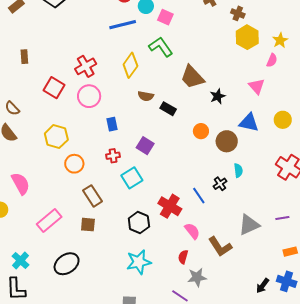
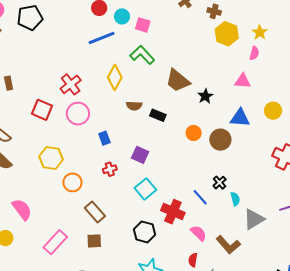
pink triangle: (257, 86) -> (243, 81), turned -36
cyan semicircle: (238, 170) -> (235, 199), moved
cyan square: (132, 178) -> (145, 189), moved

